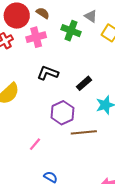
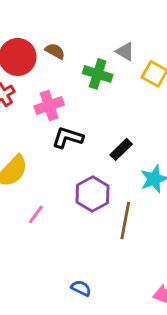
pink cross: (36, 37) -> (49, 105), moved
brown line: (84, 132) -> (125, 221), turned -70
pink line: (35, 144) -> (36, 214), moved

